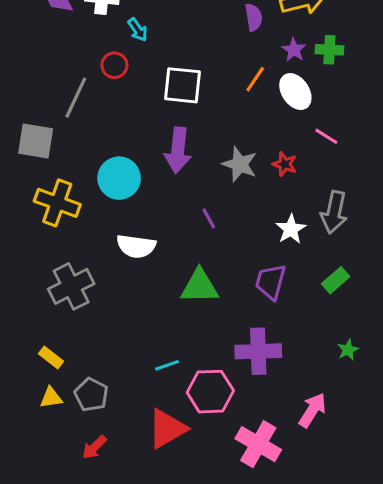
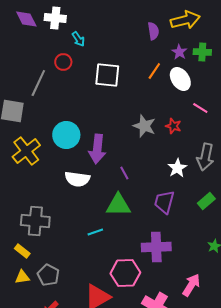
purple arrow: (178, 150) -> (97, 149), moved
yellow cross: (57, 203) -> (26, 151), turned 32
purple line: (209, 218) -> (124, 173), moved
gray cross: (71, 286) -> (35, 221), moved, turned 32
cyan line: (167, 365) -> (95, 232), moved

